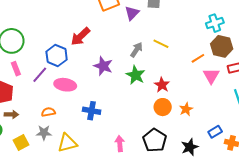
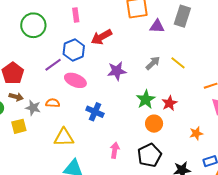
purple triangle: (132, 13) -> (157, 26), turned 35
purple star: (103, 66) -> (117, 71), turned 30
pink rectangle: (16, 69) -> (76, 15), moved
green star: (136, 75) -> (146, 99), moved
orange circle: (163, 107) -> (154, 124), moved
orange star: (186, 109) -> (196, 133), moved
gray star: (44, 133) -> (33, 108), moved

